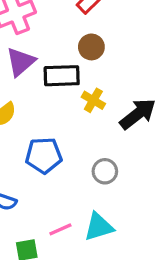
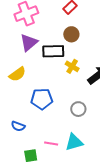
pink line: (60, 229) -> (51, 144), turned 32

